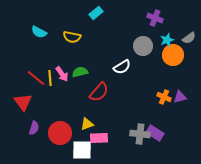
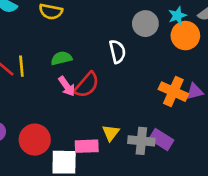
white semicircle: (122, 67) -> (117, 52), turned -72
pink arrow: (62, 74) -> (67, 86), moved
orange cross: (164, 97) -> (173, 92), size x1.5
yellow triangle: (87, 124) -> (111, 133), moved, turned -32

